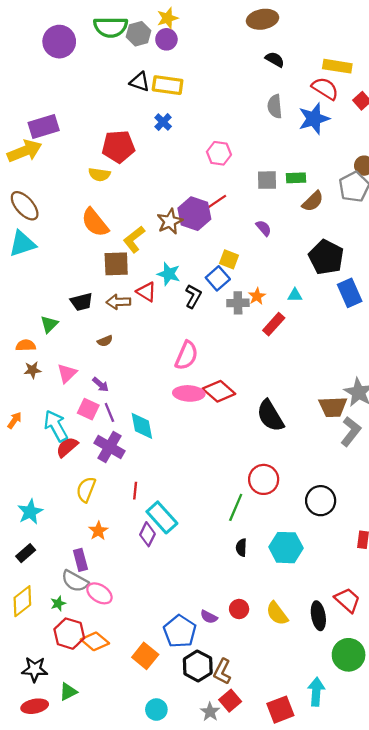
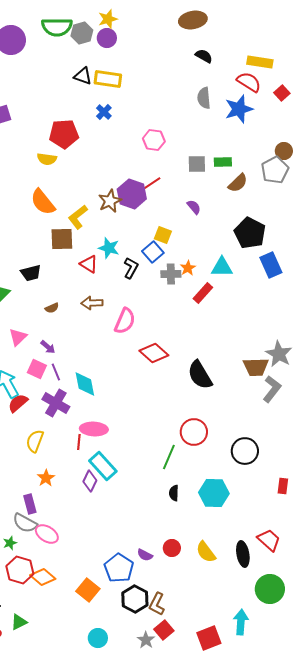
cyan triangle: (295, 295) -> (222, 267), size x1.6
brown arrow: (118, 302) -> (92, 303), moved
pink ellipse: (189, 393) -> (94, 429), moved

